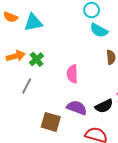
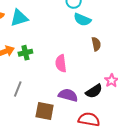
green cross: (36, 59) -> (25, 53), turned 32
gray line: (27, 86) -> (18, 89), moved

